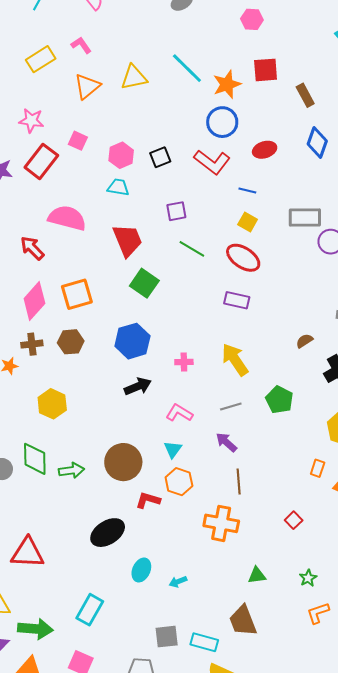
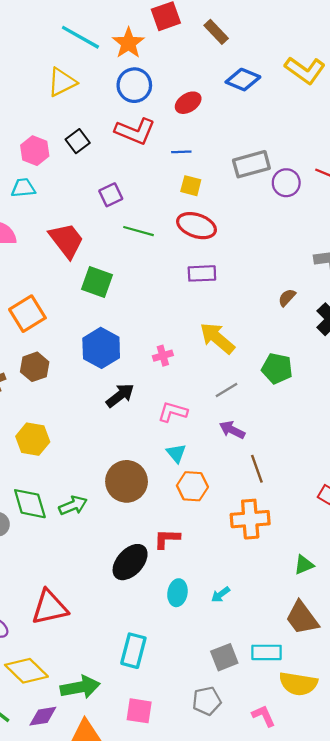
yellow triangle: (134, 77) -> (62, 82), moved
blue diamond: (317, 142) -> (243, 80), turned -72
cyan trapezoid: (118, 187) -> (23, 188), moved
red L-shape: (148, 500) -> (167, 539), moved

